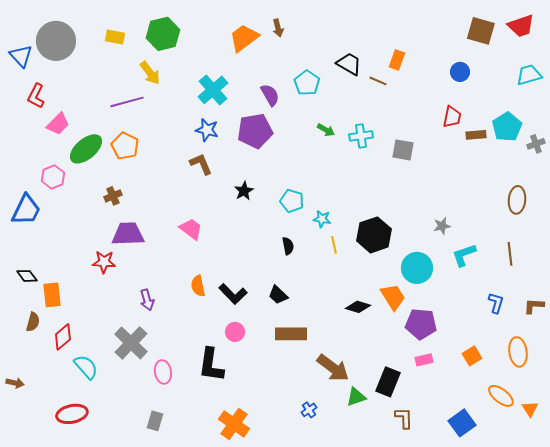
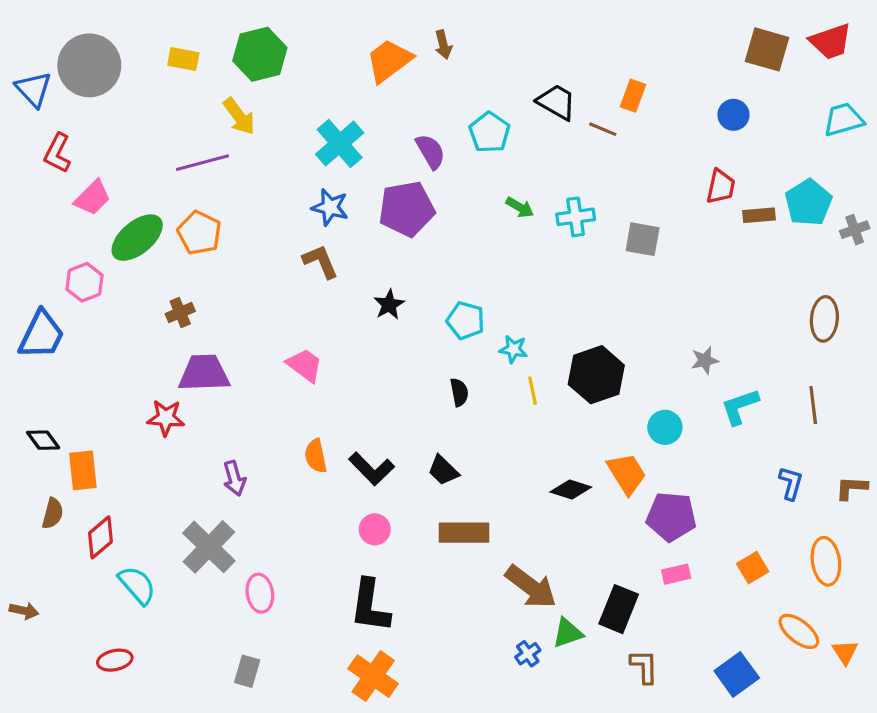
cyan circle: (417, 268) -> (665, 427), size x0.7
black L-shape: (211, 365) -> (370, 606), moved
blue cross: (309, 410) -> (528, 654), moved
red ellipse: (72, 414) -> (115, 660), size x0.7

